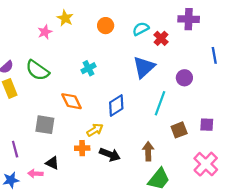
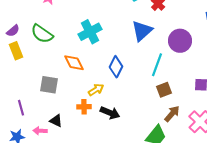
cyan cross: (89, 68) -> (90, 32), size x1.6
purple circle: (184, 78) -> (180, 41), size x1.5
blue diamond: (116, 105) -> (116, 67), turned -30
brown square: (179, 130) -> (164, 90), moved
brown arrow: (148, 151) -> (172, 114), moved, turned 42

